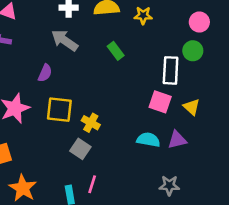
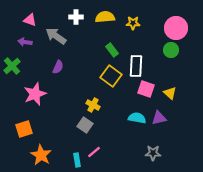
pink circle: (199, 22) -> (176, 28), size x1.5
gray arrow: (65, 40) -> (56, 36), moved
white rectangle: (171, 70) -> (136, 66), moved
yellow square: (59, 110) -> (111, 76), moved, turned 30
pink line: (92, 184) -> (94, 152), turned 32

